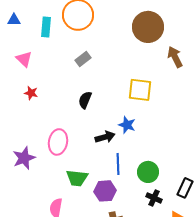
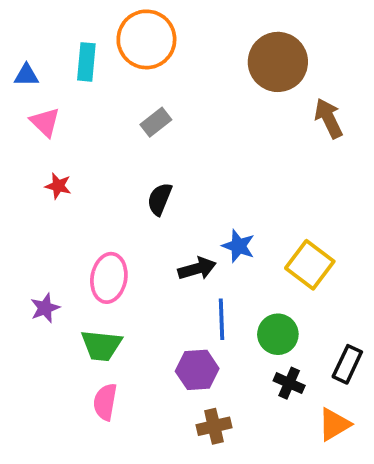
blue triangle: (14, 20) -> (26, 75), moved
yellow square: (140, 90) -> (310, 265), moved, turned 30
purple star: (24, 158) -> (45, 308), size x0.7
green trapezoid: (77, 178) -> (101, 346), moved

